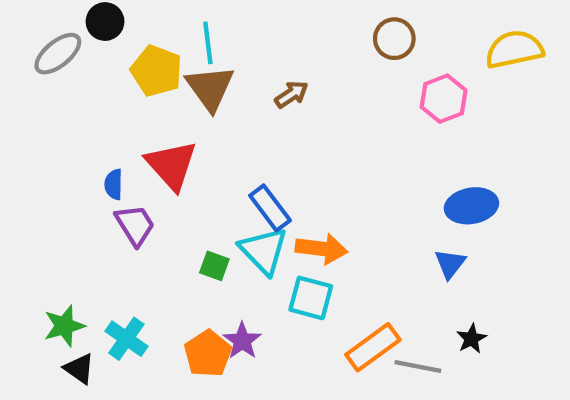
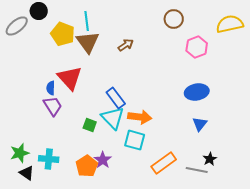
blue semicircle: (114, 184) -> (51, 88), moved
blue ellipse: (471, 206) -> (197, 92), moved
cyan cross: (126, 339) -> (49, 159), turned -30
gray line: (418, 367) -> (197, 170), moved

